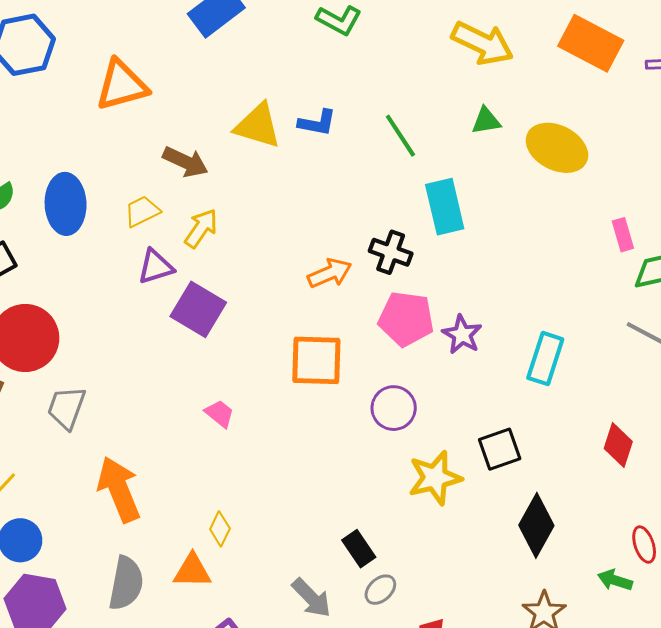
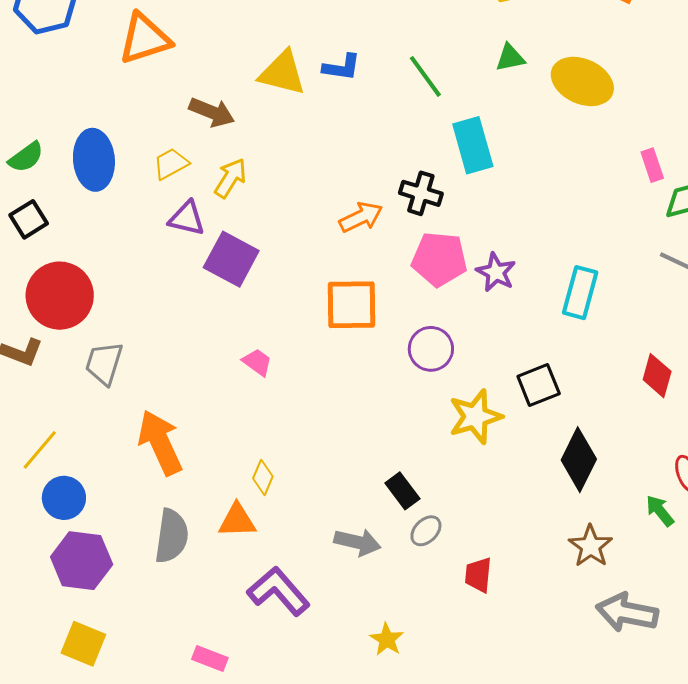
purple triangle: (156, 267) -> (187, 218), turned 33
green arrow: (615, 580) -> (660, 511), turned 36
gray arrow: (311, 598) -> (357, 542), turned -30

